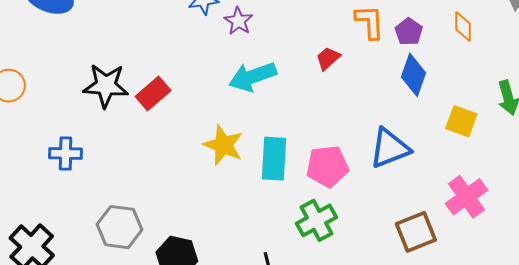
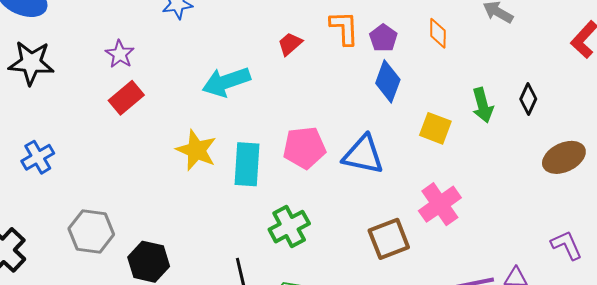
purple star: (238, 21) -> (120, 54), moved
red trapezoid: (328, 58) -> (290, 44), moved
black star: (106, 86) -> (31, 63), moved
blue triangle: (390, 148) -> (363, 155), turned 33
blue cross: (66, 153) -> (38, 157), turned -32
pink pentagon: (327, 166) -> (304, 148), moved

